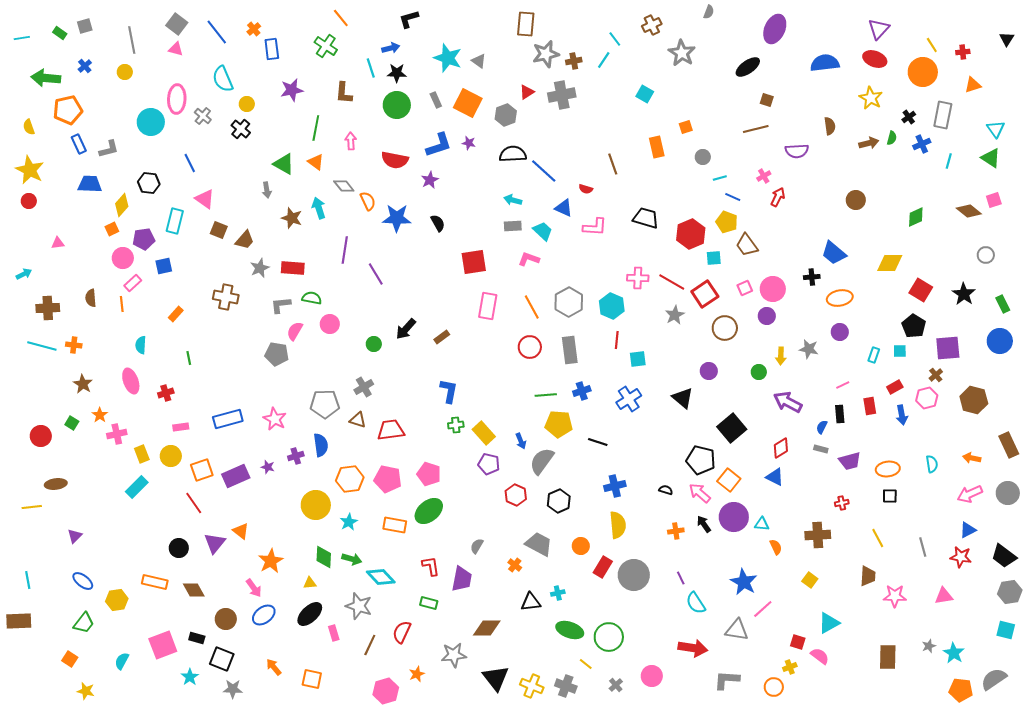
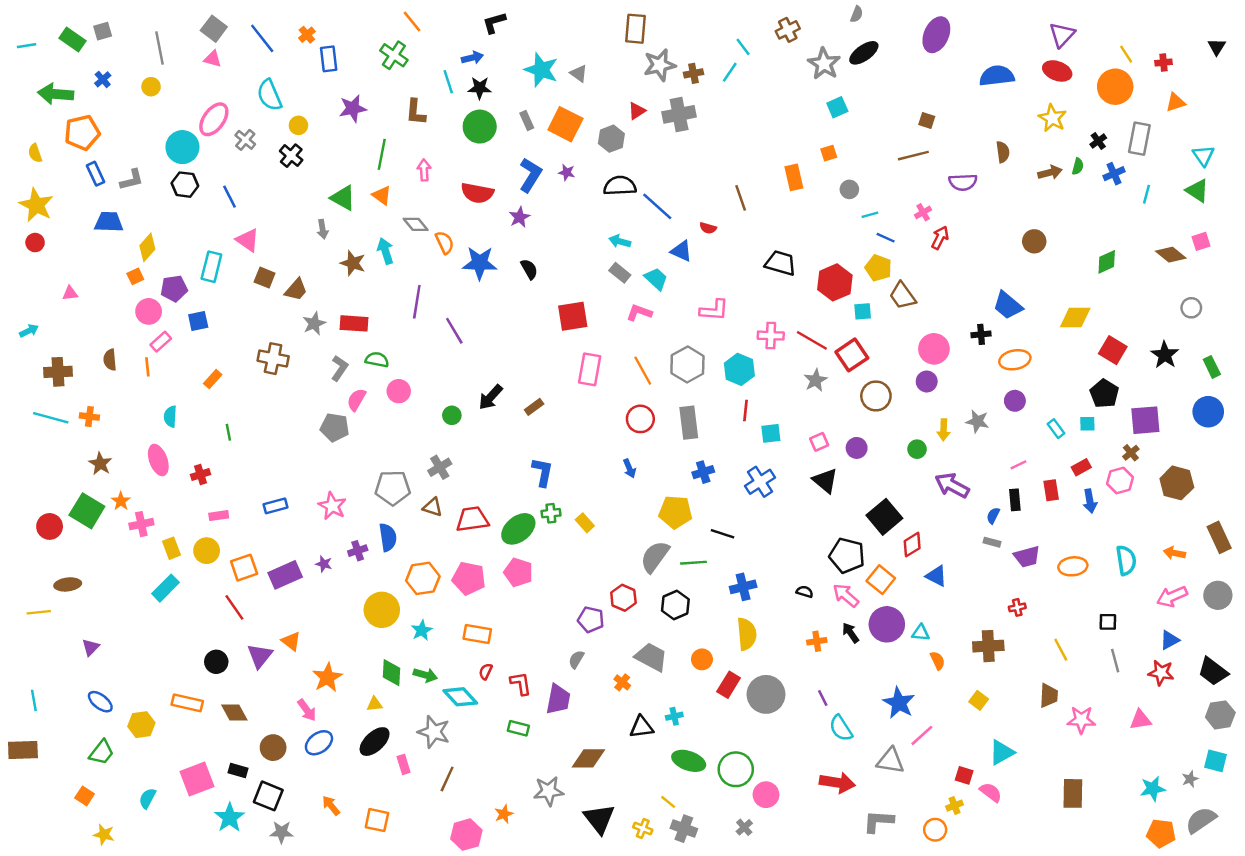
green rectangle: (60, 33) -> (72, 40), size x1.5
black ellipse: (748, 67) -> (864, 53), moved
cyan square: (645, 94) -> (837, 107), moved, turned 36
pink ellipse: (177, 99) -> (214, 119), turned 32
blue L-shape: (439, 145) -> (530, 175), turned -40
black hexagon: (149, 183) -> (185, 185), moved
gray rectangle: (513, 226) -> (620, 273), turned 42
pink L-shape: (595, 227) -> (714, 310), moved
pink square: (745, 288) -> (819, 442), moved
gray L-shape: (281, 305) -> (340, 368), turned 130
cyan rectangle: (874, 355) -> (1056, 429), turned -56
green line: (546, 395) -> (694, 563), moved
blue rectangle: (228, 419) -> (275, 506), size x0.7
green square: (72, 423) -> (87, 511), size x2.0
yellow rectangle: (484, 433) -> (585, 523), size x0.7
blue arrow: (521, 441) -> (629, 468), moved
red diamond: (781, 448) -> (912, 545), moved
purple pentagon: (489, 464) -> (591, 619), moved
cyan semicircle: (932, 464) -> (1126, 560), size x1.4
black square: (890, 496) -> (1108, 622), moved
green ellipse: (429, 511) -> (518, 529), moved
red semicircle: (402, 632) -> (486, 671), moved, size x0.6
gray star: (929, 646) -> (1190, 779), moved
cyan star: (954, 653) -> (1153, 789), turned 30
yellow line: (586, 664) -> (668, 802), moved
pink circle: (652, 676) -> (766, 795), moved
cyan star: (190, 677) -> (230, 818), size x1.4
yellow cross: (532, 686) -> (643, 829), size x0.7

